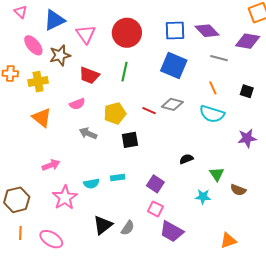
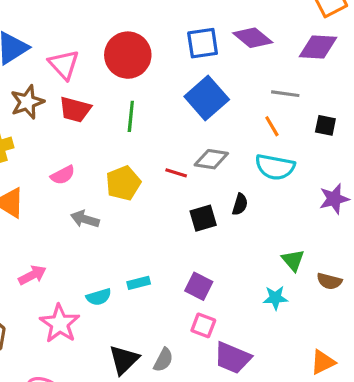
gray line: (219, 58) -> (285, 94), moved
blue square: (174, 65) -> (207, 98), turned 32
red trapezoid: (89, 75) -> (75, 109), moved
black square: (130, 140) -> (203, 218), moved
black semicircle: (186, 159) -> (240, 204), moved, turned 136

